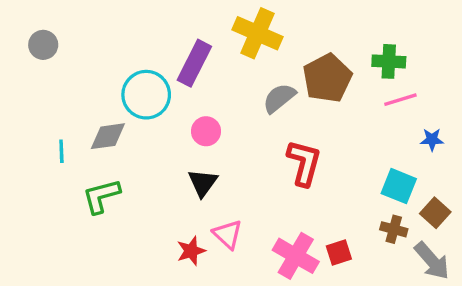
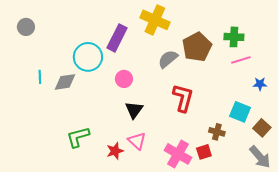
cyan line: (61, 151) -> (40, 77), moved
black triangle: (203, 183) -> (134, 110), moved
green L-shape: (101, 196) -> (78, 137), moved
brown cross: (394, 229) -> (217, 132), moved

